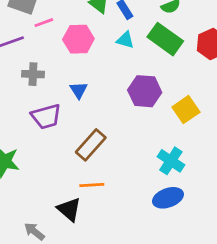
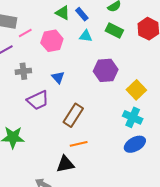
green rectangle: (165, 39) -> (114, 31), size x0.7
yellow square: (186, 110) -> (136, 90), moved
black triangle: (69, 209) -> (65, 164), turned -42

